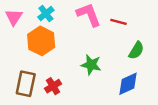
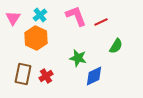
red line: (118, 22) -> (101, 22), turned -40
blue diamond: (128, 84) -> (94, 76), moved

